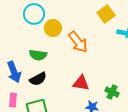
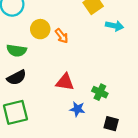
yellow circle: (53, 28) -> (40, 29), moved
orange arrow: (78, 42) -> (62, 36), size x0.6

